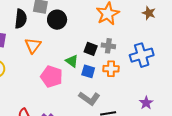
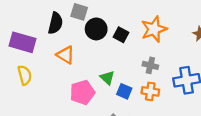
orange triangle: (33, 46) -> (65, 55), turned -42
black square: (91, 49) -> (121, 35), moved
pink pentagon: (52, 77) -> (82, 92), turned 30

